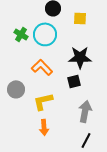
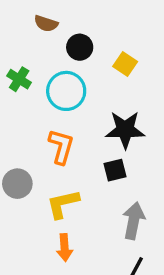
yellow square: (80, 18) -> (125, 64), turned 32
green cross: (21, 34) -> (19, 79), moved
orange L-shape: (42, 67) -> (61, 147), turned 60

